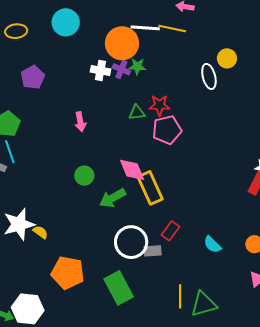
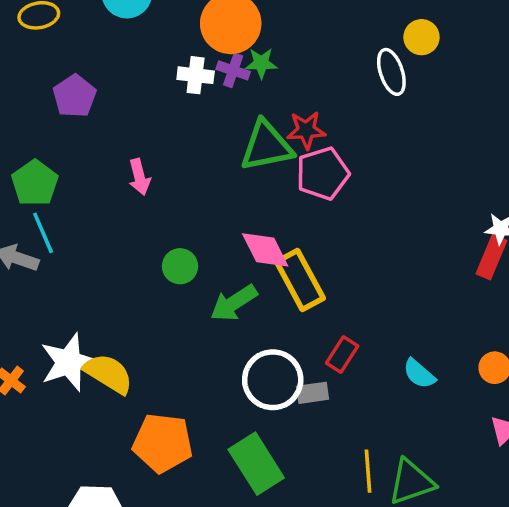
green triangle: (137, 113) -> (266, 146), size x1.8
pink arrow: (80, 122) -> (139, 177), moved
yellow semicircle: (40, 232) -> (108, 374), size x1.8

